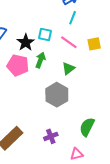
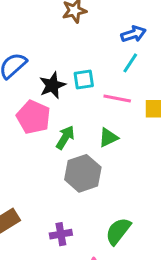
cyan square: (45, 35) -> (84, 79), turned -32
pink line: (69, 42) -> (117, 98), turned -36
green arrow: (40, 60) -> (65, 138), moved

